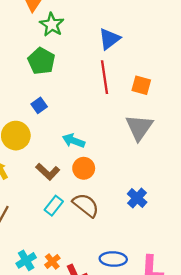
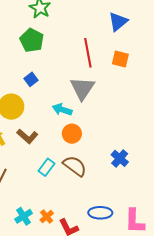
blue triangle: (109, 39) -> (118, 22), moved
gray triangle: (139, 127) -> (82, 88), moved
brown L-shape: (48, 172) -> (27, 136), moved

